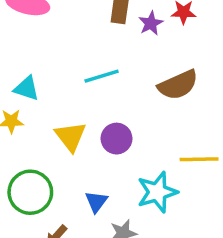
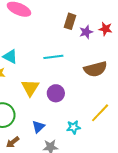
yellow line: (199, 159) -> (100, 113), turned -55
cyan star: (157, 192) -> (74, 127), size x0.6

